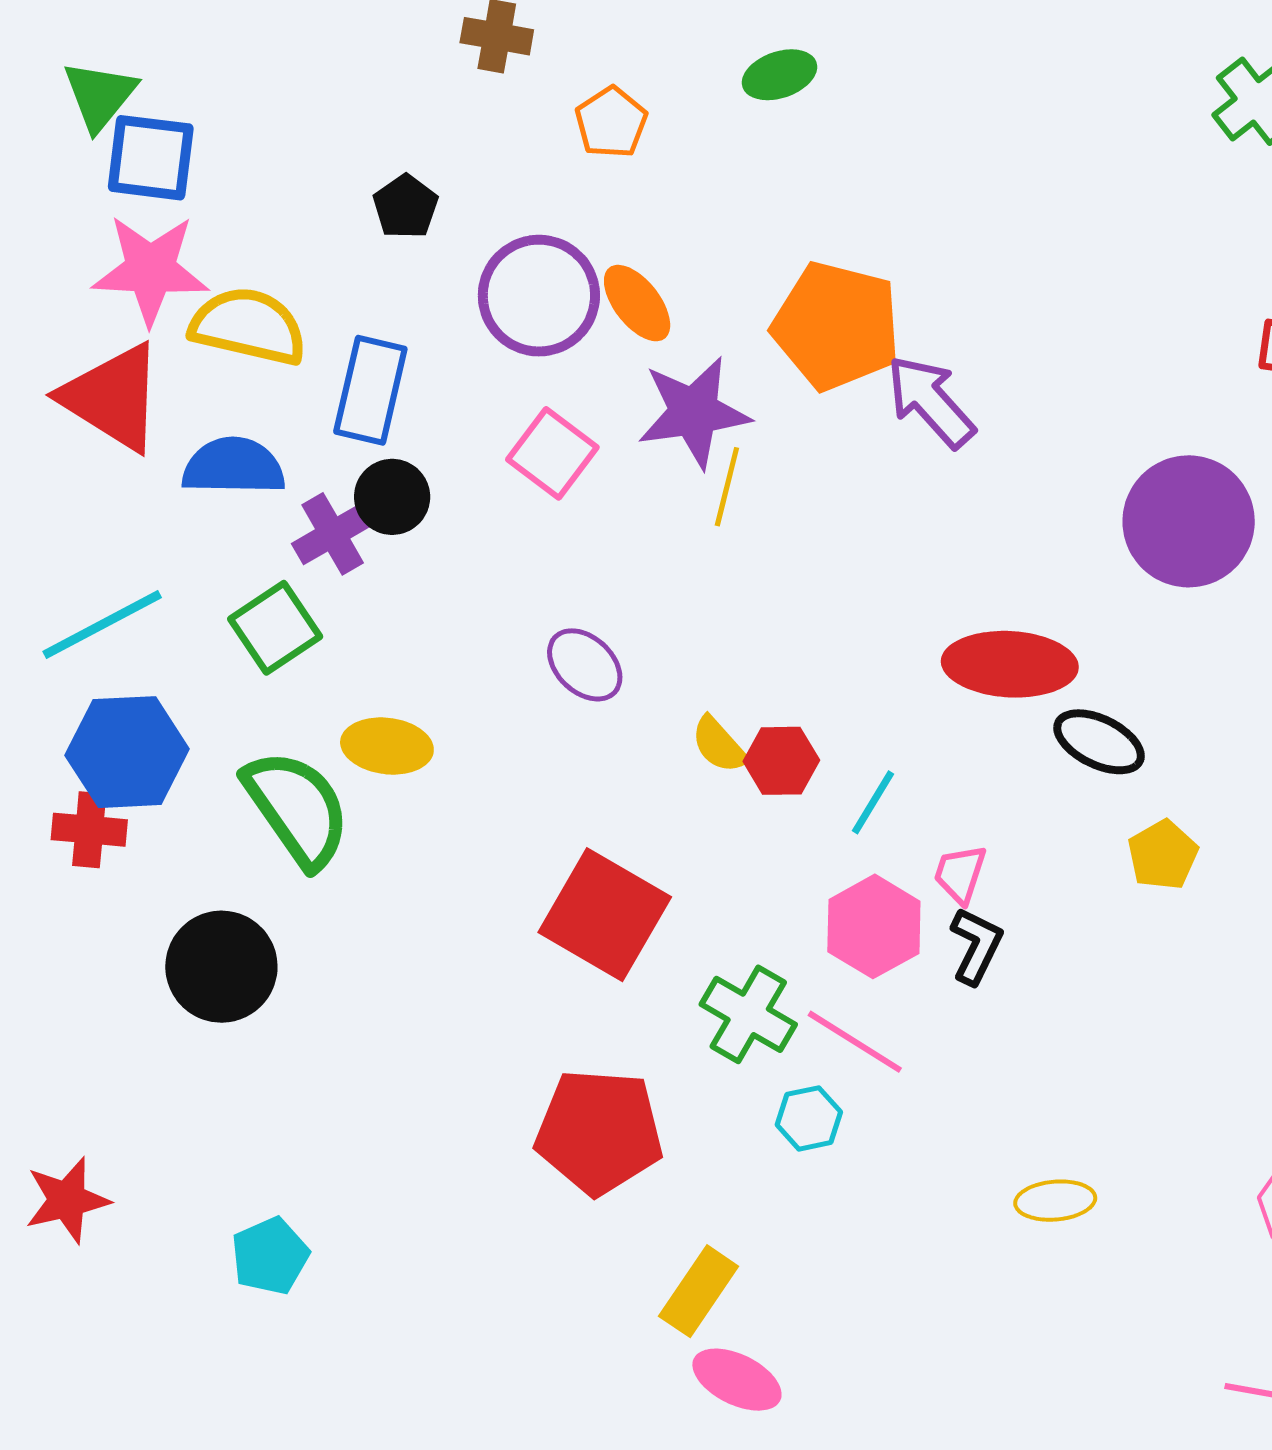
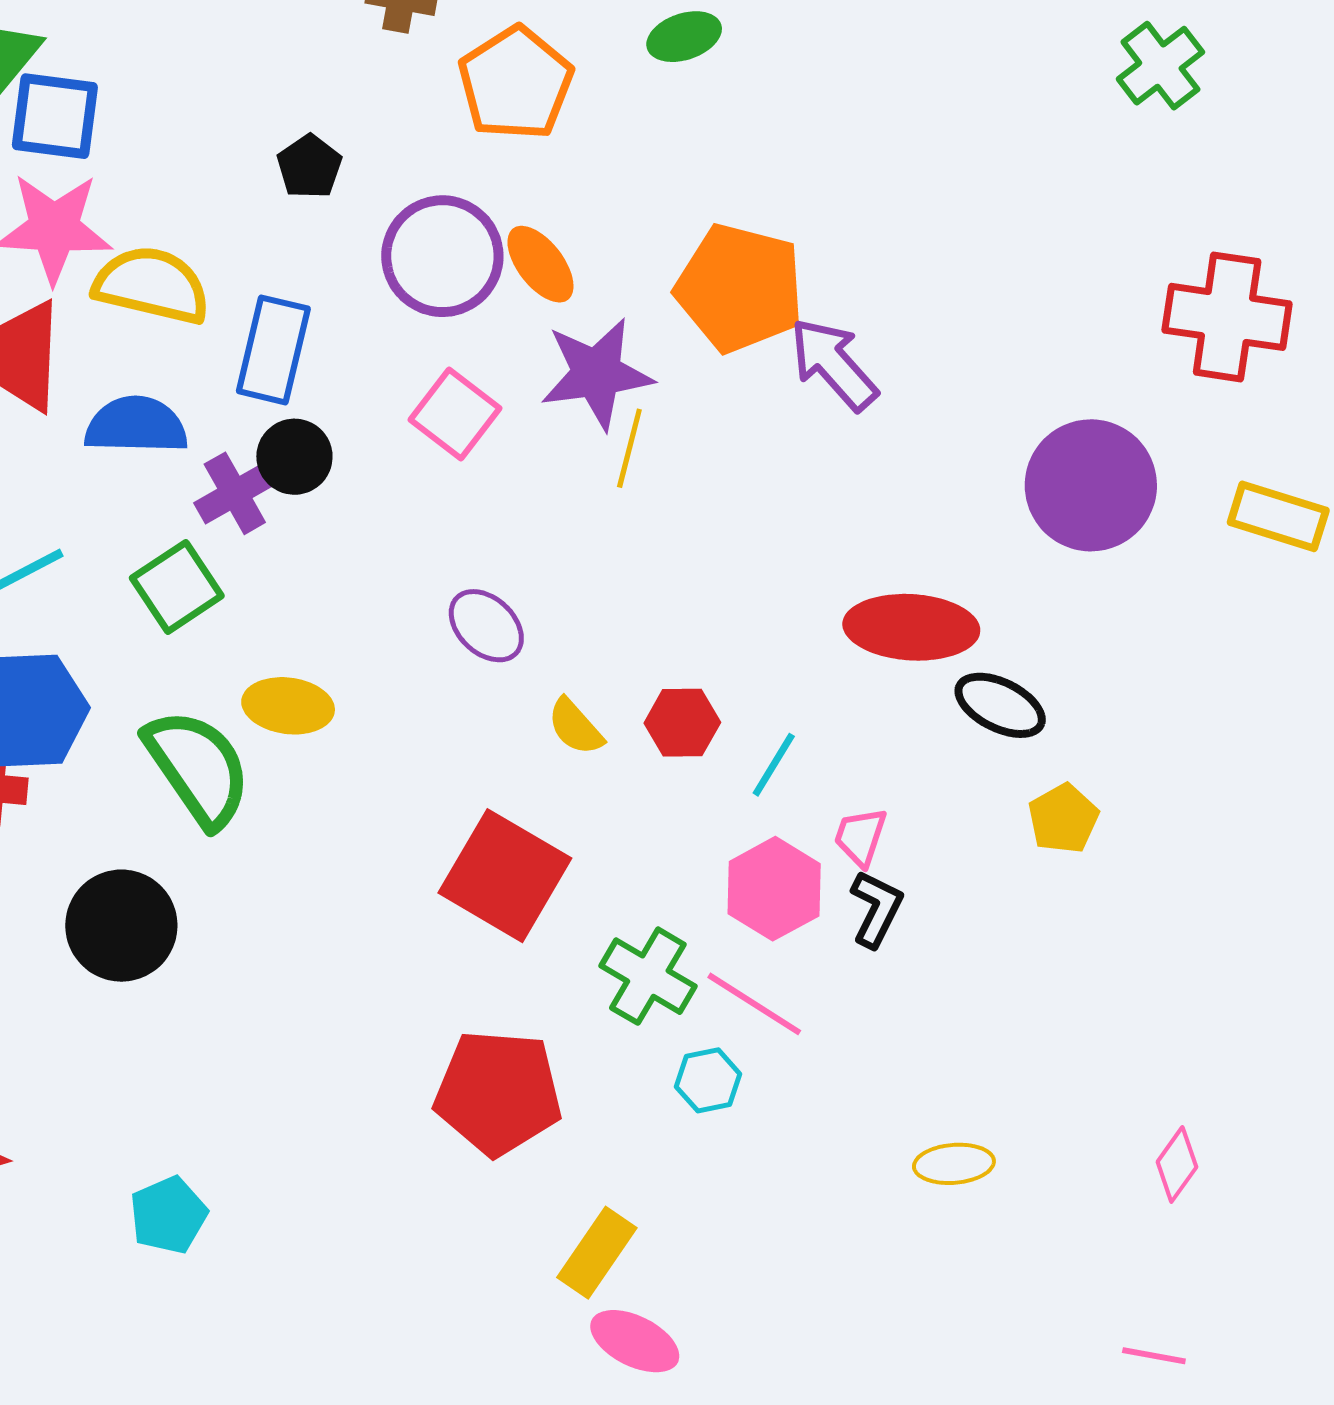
orange pentagon: (611, 122) -> (516, 83), size x1.6
yellow semicircle: (719, 745) -> (575, 727), moved

